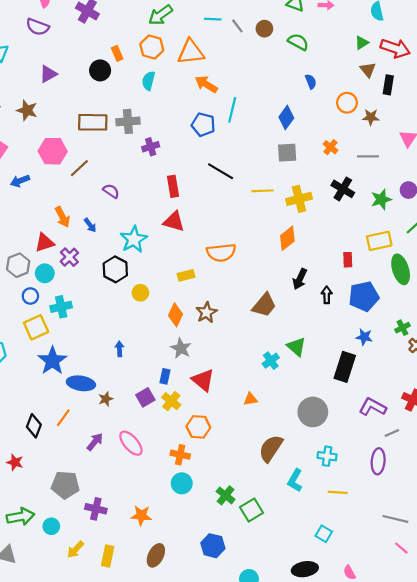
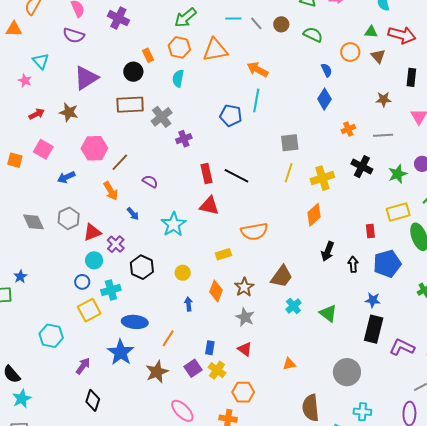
green triangle: (362, 43) -> (371, 32), turned 40
purple triangle: (48, 74) -> (86, 78), size x1.5
orange arrow: (206, 84) -> (258, 69), moved
black rectangle: (388, 85) -> (411, 77), moved
orange circle: (347, 103) -> (350, 52), moved
blue diamond: (286, 118) -> (324, 99), moved
gray cross: (128, 121) -> (162, 117), turned -30
brown rectangle: (93, 122) -> (130, 105), moved
orange cross: (330, 147) -> (348, 129), turned 32
gray square: (287, 153) -> (290, 143), moved
black line: (221, 171) -> (236, 176), moved
yellow line: (263, 191) -> (289, 173), turned -66
orange arrow: (62, 217) -> (111, 191), moved
gray hexagon: (18, 265) -> (69, 218), moved
black hexagon: (115, 269) -> (142, 267), moved
brown trapezoid: (264, 305) -> (282, 277), moved
blue star: (364, 337) -> (373, 300), moved
gray star: (181, 348) -> (245, 317), moved
blue arrow: (119, 349) -> (188, 304), moved
blue star: (52, 361) -> (121, 352), moved
cyan cross: (271, 361) -> (293, 306), moved
red triangle: (203, 380) -> (245, 349), size x0.7
blue ellipse: (81, 383) -> (135, 322), moved
brown star: (106, 399) -> (157, 372), size x1.6
purple L-shape: (373, 407) -> (402, 347), moved
orange line: (63, 418) -> (168, 338), moved
purple arrow: (95, 442) -> (83, 366), moved
brown semicircle: (271, 448) -> (311, 408), turned -36

